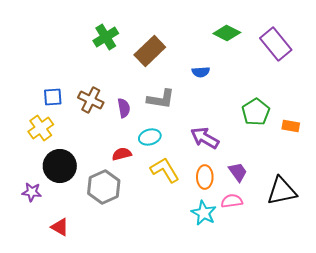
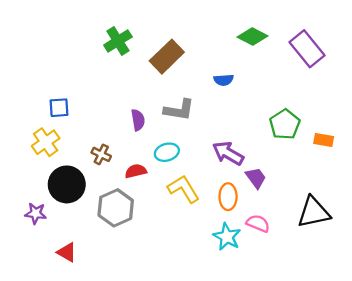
brown cross: (91, 100) -> (101, 154), moved, size x0.7
purple trapezoid: (238, 172) -> (256, 178), moved
pink semicircle: (232, 201) -> (258, 223), turned 30

